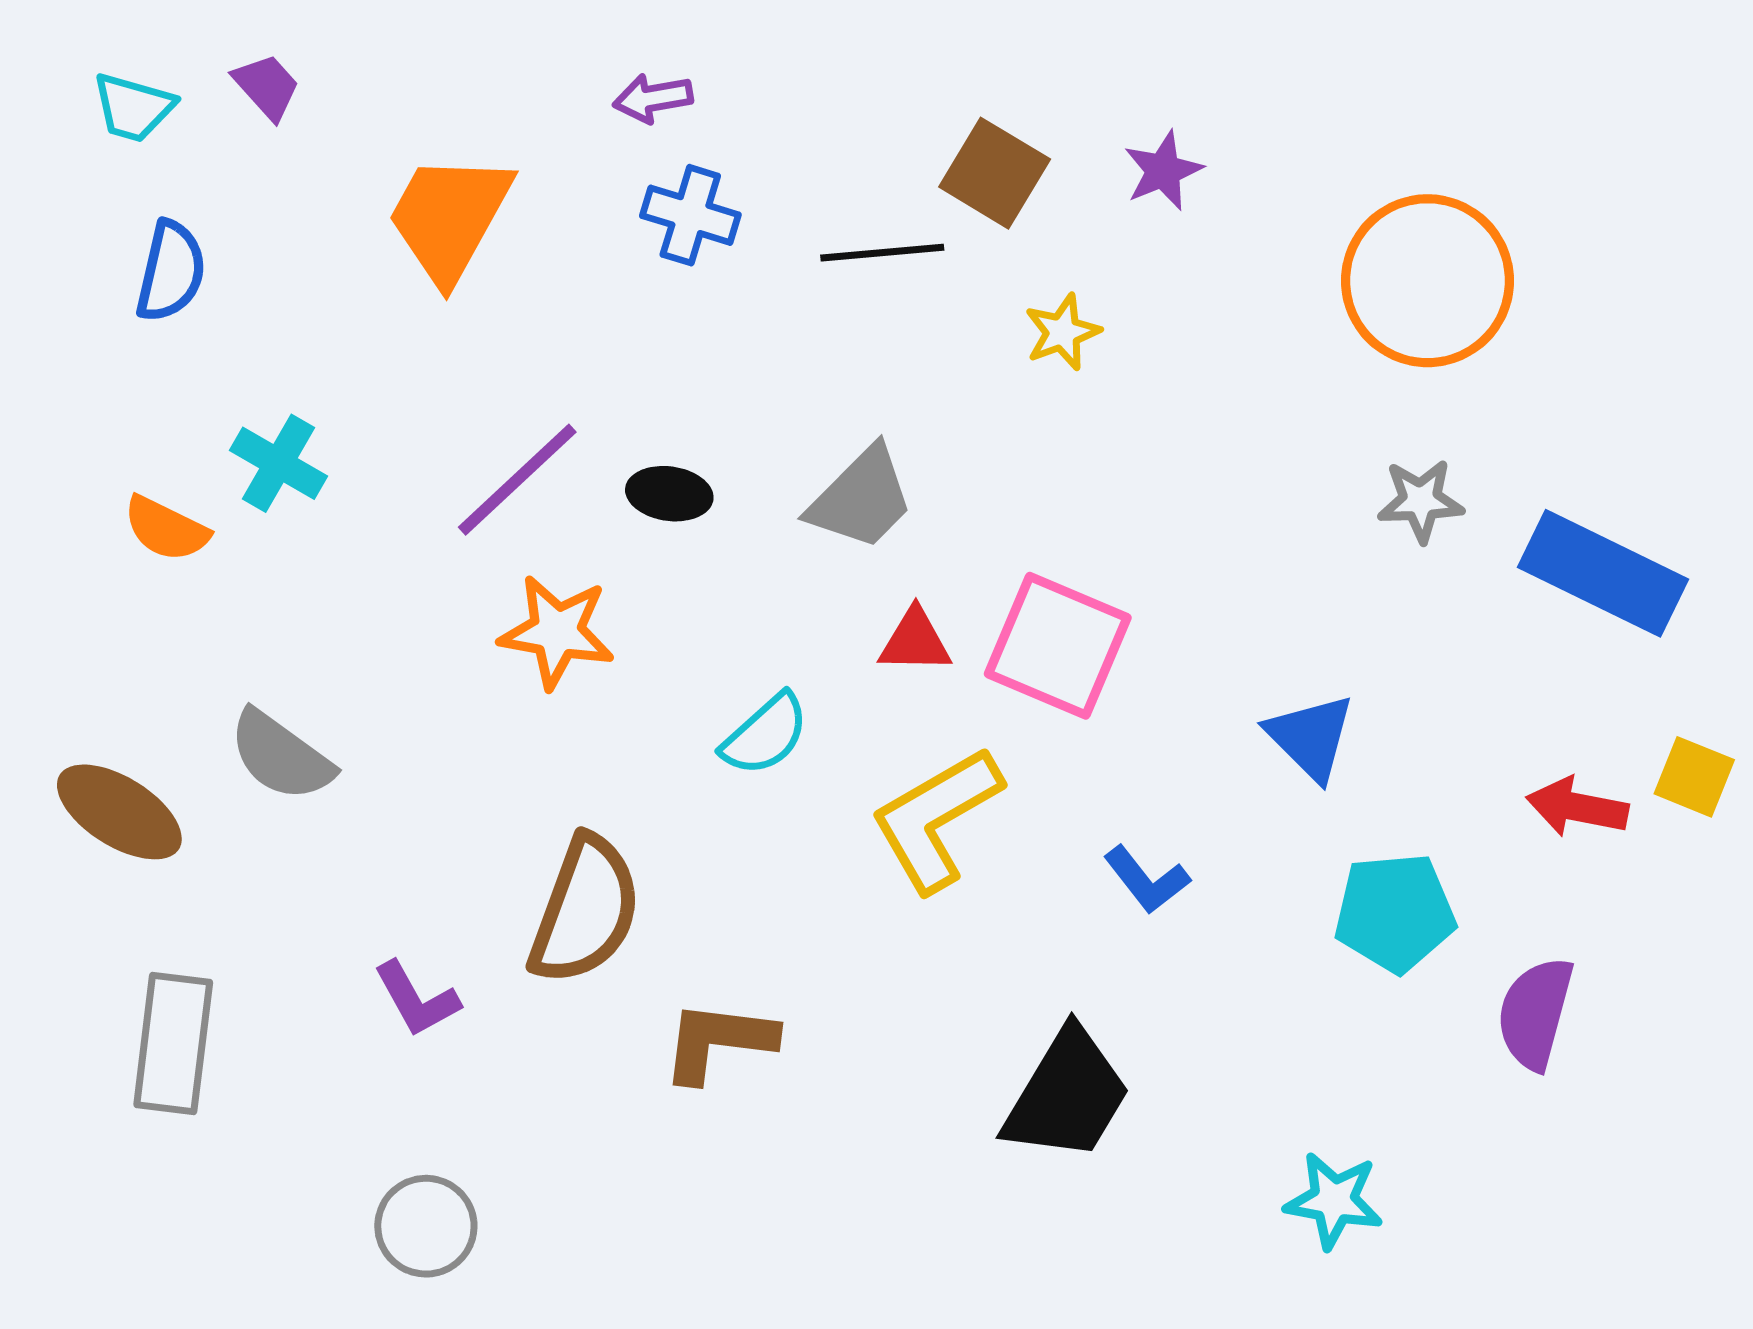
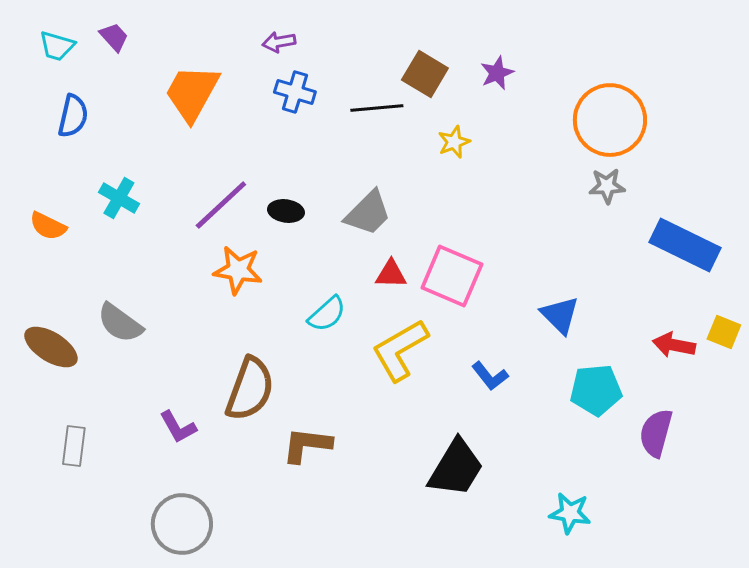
gray star: (1421, 501) -> (607, 186), moved
orange semicircle: (166, 529) -> (48, 226), moved
gray rectangle: (173, 1044) -> (74, 446), size x0.7
gray circle: (426, 1226) -> (182, 524), size x1.4

